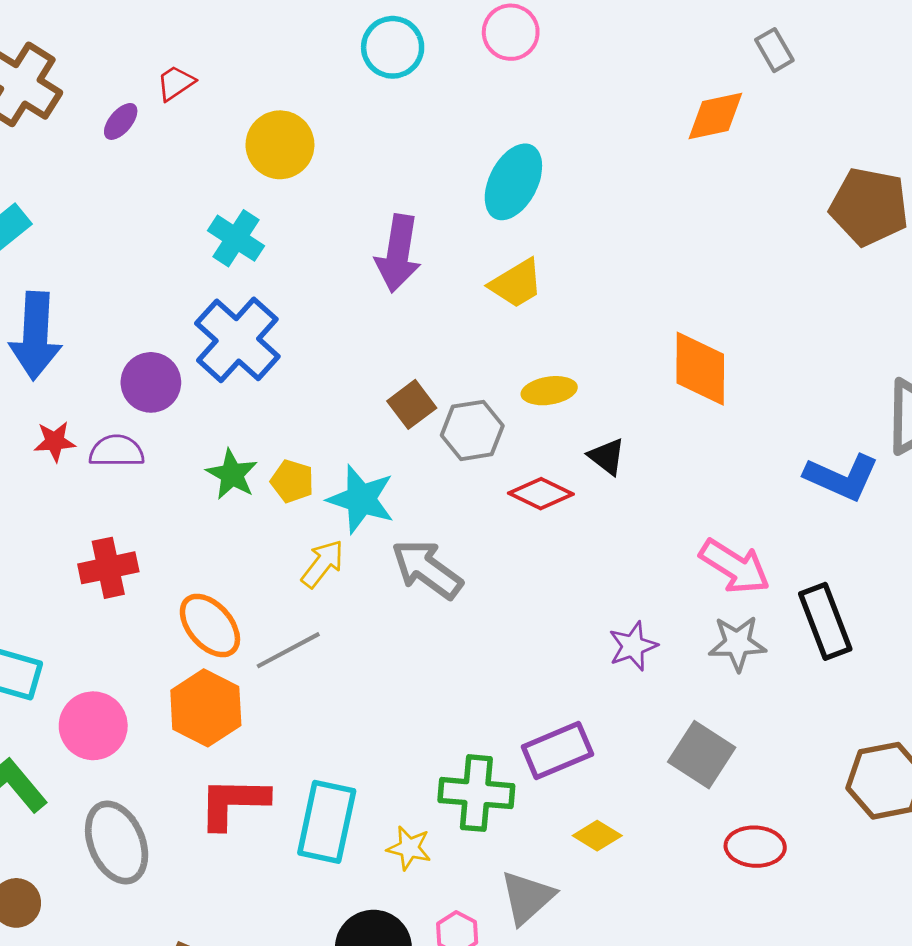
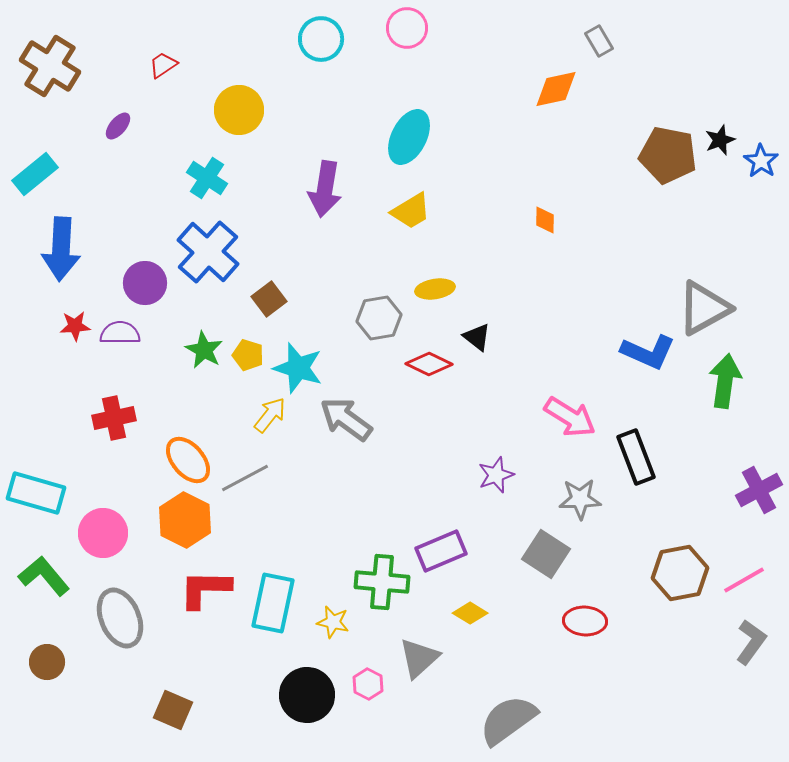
purple ellipse: (121, 121) -> (118, 126), moved
orange diamond: (700, 369) -> (545, 220), moved, size x0.5
brown square: (412, 404) -> (269, 299), moved
gray star: (737, 643) -> (580, 499), moved

